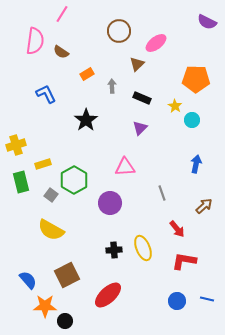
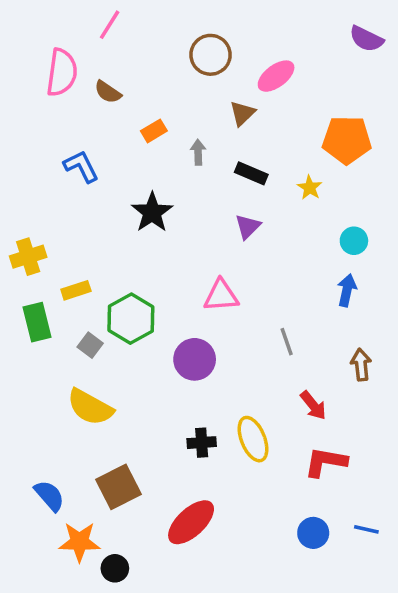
cyan circle: (192, 120) -> (354, 241), moved
brown arrow: (204, 206) -> (361, 365), turned -54

